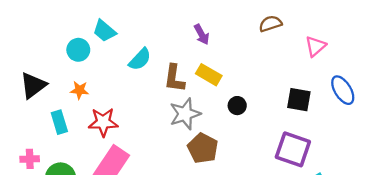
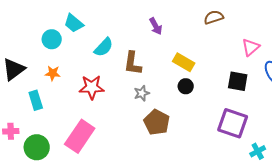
pink triangle: (315, 46) -> (251, 47), moved
yellow rectangle: (209, 75) -> (184, 62), moved
gray star: (185, 114) -> (142, 93), size x0.6
red star: (103, 122) -> (92, 87), moved

